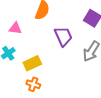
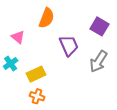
pink triangle: (15, 28) -> (18, 37), turned 32

